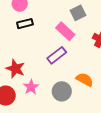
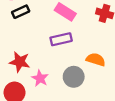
purple rectangle: (57, 55) -> (61, 39), turned 36

